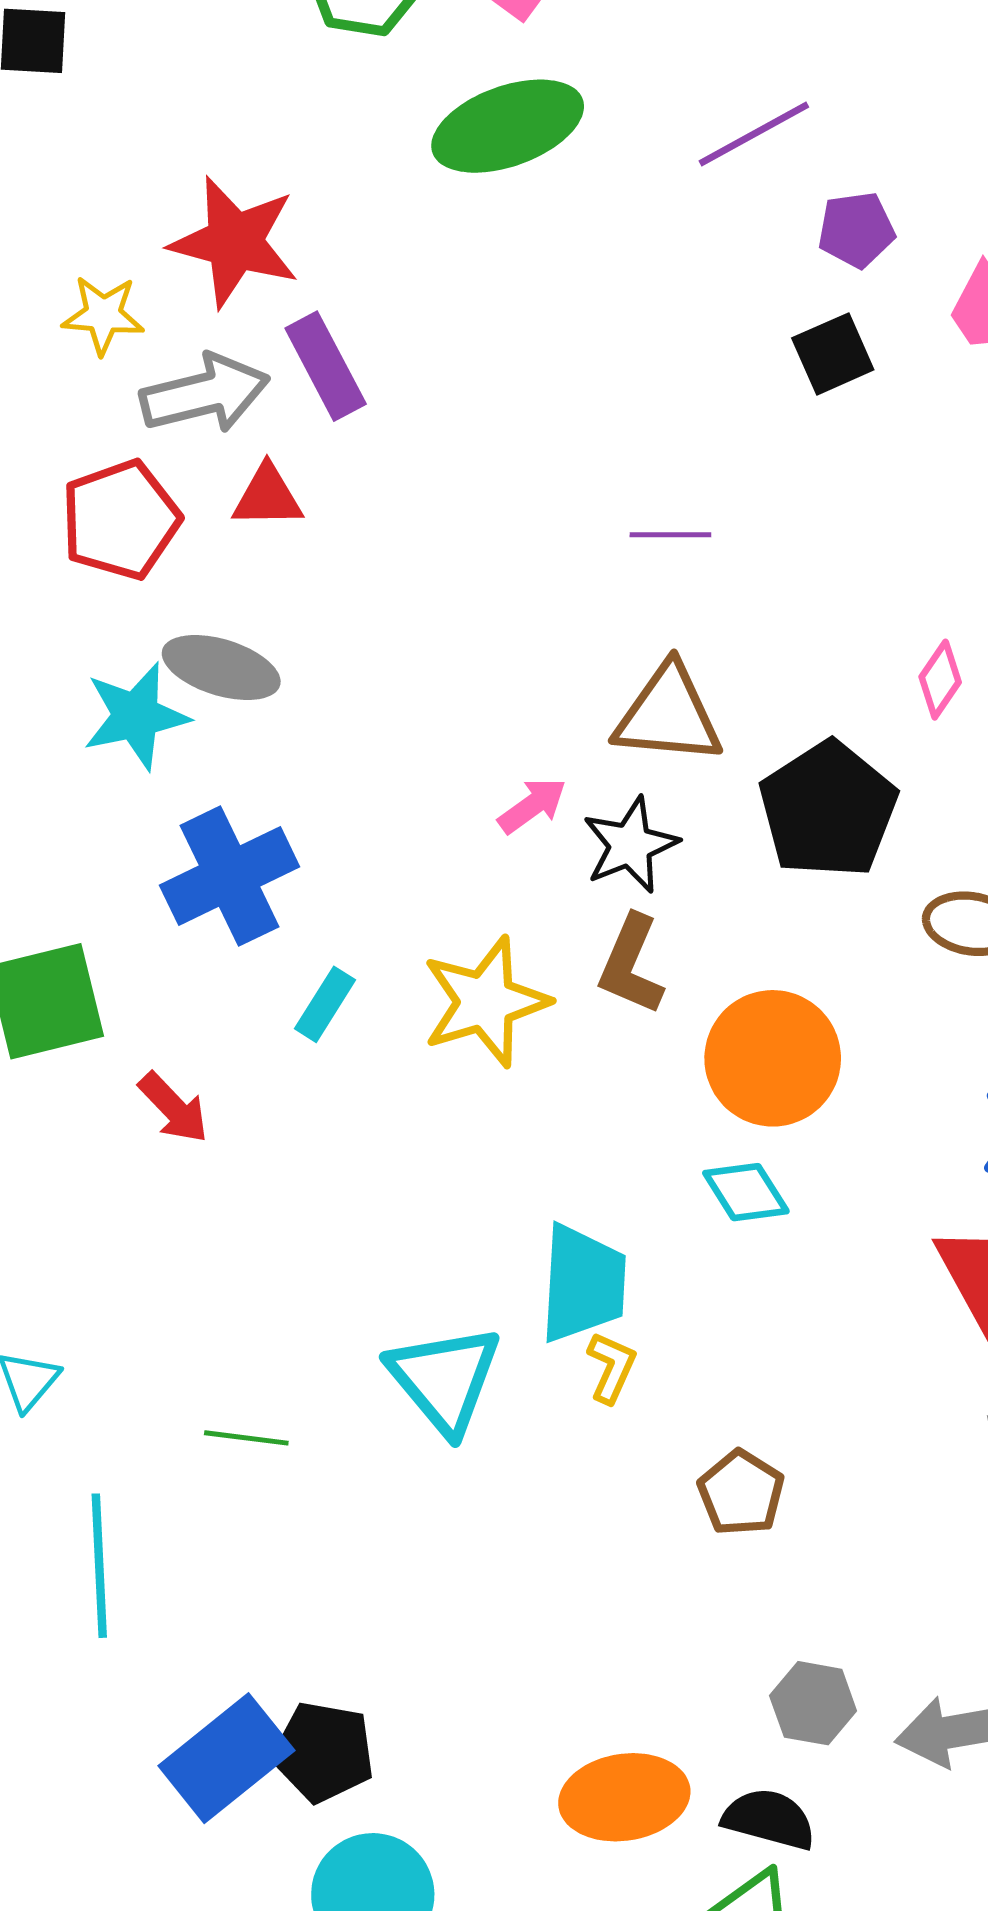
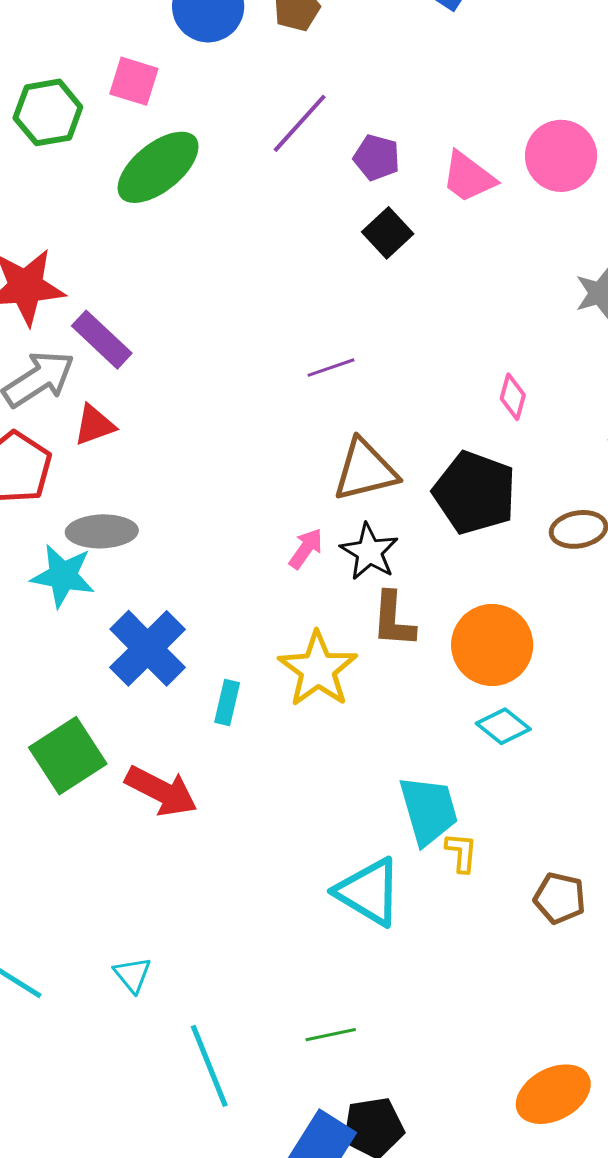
purple pentagon: (856, 230) -> (377, 158), turned -30
cyan star: (136, 716) -> (63, 576), turned -30
red arrow: (173, 1108) -> (161, 791), size x1.5
green line: (246, 1438) -> (331, 1035), moved

